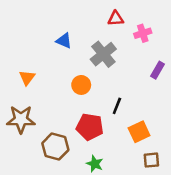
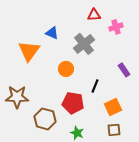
purple rectangle: (158, 70) -> (124, 70), moved, turned -64
orange triangle: (27, 78) -> (29, 51), moved, size x1.6
brown square: (151, 160) -> (114, 130), moved

